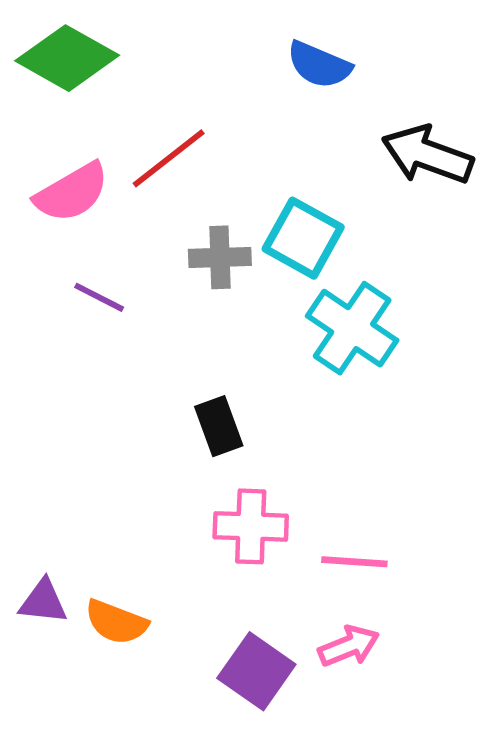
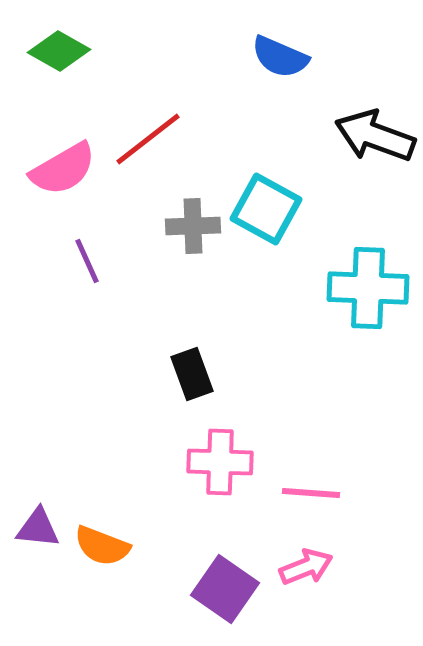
green diamond: (67, 58) -> (59, 51), size x0.7
purple line: (99, 297) -> (87, 261), turned 39
cyan cross: (352, 328) -> (368, 288), moved, turned -32

